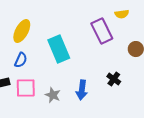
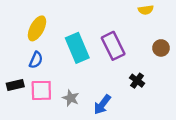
purple rectangle: (102, 31) -> (113, 46), moved
blue arrow: (82, 90) -> (102, 105), moved, turned 30

